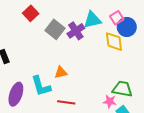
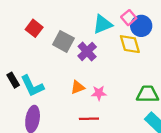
purple cross: (76, 31) -> (87, 51), moved
cyan L-shape: (41, 86) -> (32, 86), moved
pink star: (110, 101) -> (99, 93), moved

